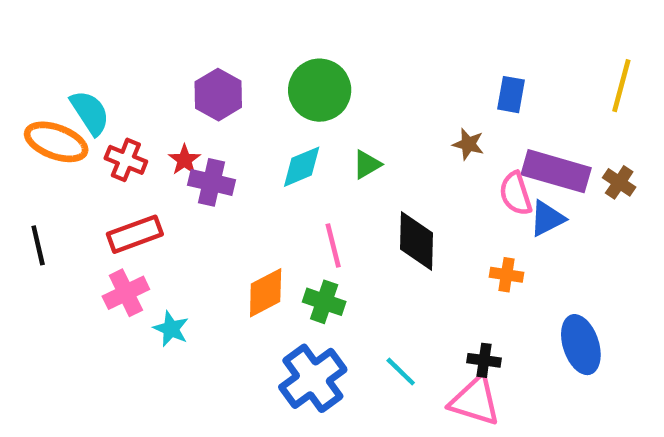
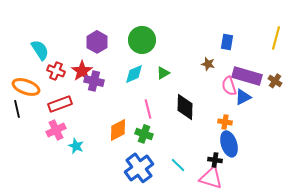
orange ellipse: (56, 142) -> (26, 87), moved
red star: (184, 160) -> (82, 71), size x1.5
blue ellipse: (581, 345) -> (229, 144), moved

